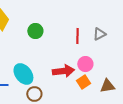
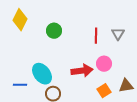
gray triangle: (99, 34) -> (118, 34), turned -32
orange square: (83, 82) -> (104, 91), moved

